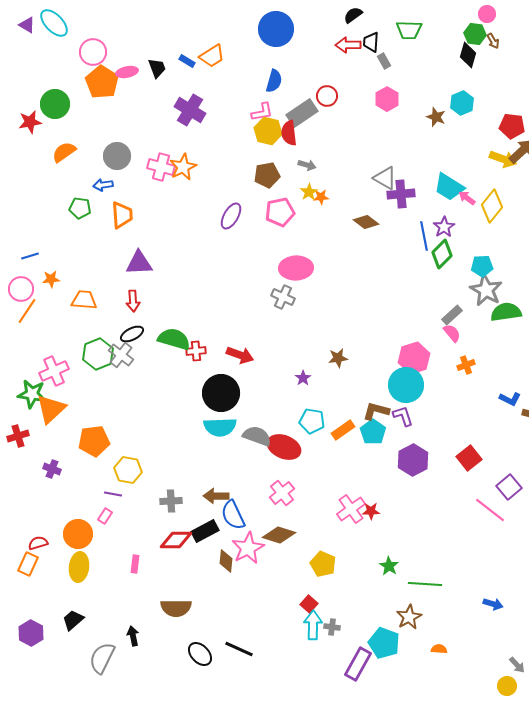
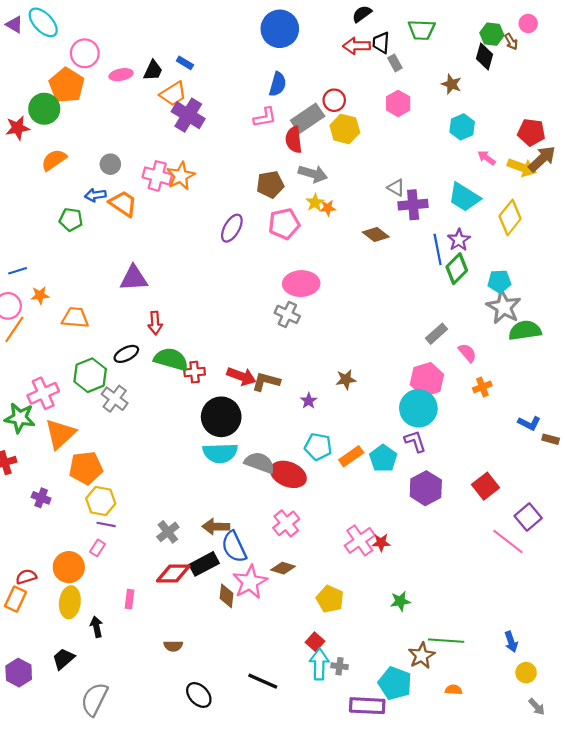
pink circle: (487, 14) -> (528, 23), moved
orange trapezoid: (212, 56) -> (173, 94), moved
black trapezoid: (157, 68) -> (153, 70), turned 45
orange pentagon: (102, 82) -> (67, 85), moved
cyan hexagon: (462, 103) -> (462, 127), moved
brown star: (436, 117) -> (451, 84), moved
yellow hexagon: (268, 131) -> (345, 129), moved
gray circle: (117, 156) -> (110, 164), size x0.7
gray arrow: (307, 165) -> (313, 174), size x1.5
gray triangle: (385, 178) -> (396, 188), size x0.7
pink arrow: (467, 198) -> (487, 158), moved
orange trapezoid: (122, 215) -> (123, 204), moved, turned -52
red arrow: (133, 301) -> (155, 323), moved
gray rectangle: (452, 315) -> (437, 334), moved
gray cross: (121, 355) -> (115, 399), moved
orange triangle: (51, 409) -> (60, 434), moved
brown L-shape: (376, 411) -> (266, 382), moved
yellow hexagon: (128, 470) -> (101, 501), moved
gray cross: (171, 501) -> (168, 532), turned -35
brown diamond: (279, 535) -> (283, 568), size x0.7
green star: (389, 566) -> (400, 601), turned 30
green line: (425, 584) -> (446, 641), moved
blue arrow: (493, 604) -> (511, 642), turned 54
brown semicircle: (176, 608) -> (173, 646), size x0.6
black arrow: (133, 636) -> (96, 627), moved
black line: (239, 649) -> (263, 681), moved
purple rectangle: (358, 664) -> (367, 706), turned 64
yellow circle: (507, 686) -> (526, 673), moved

